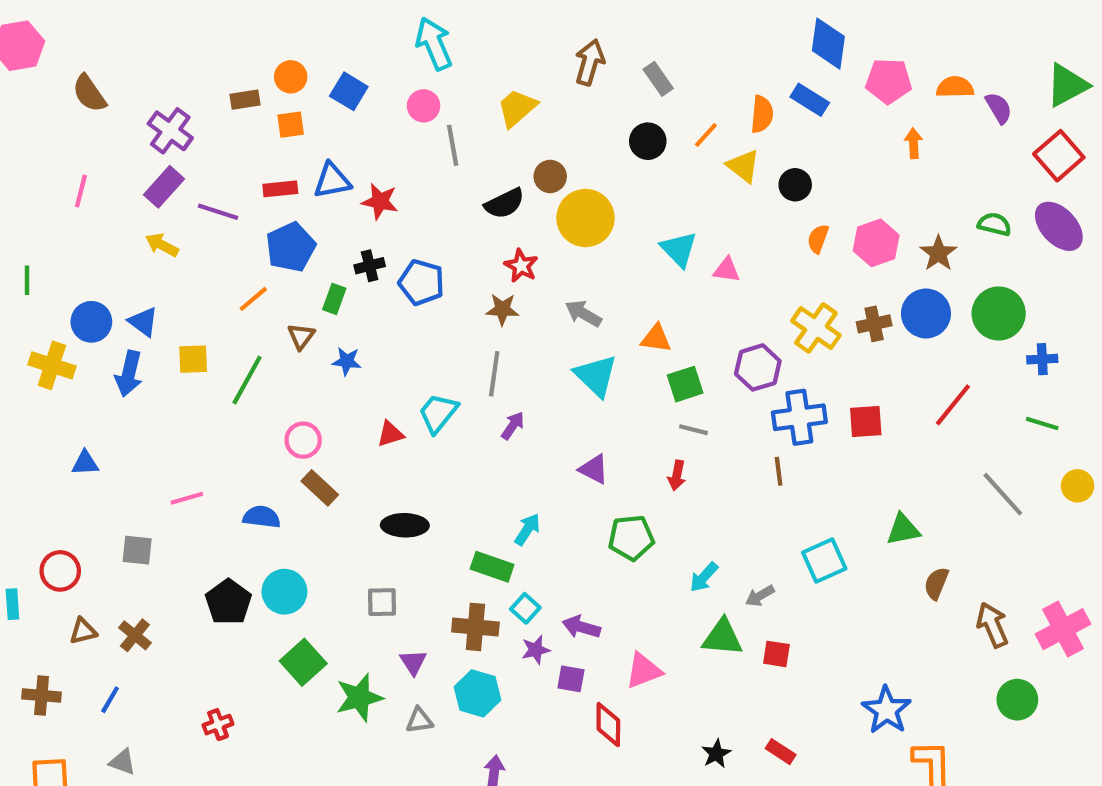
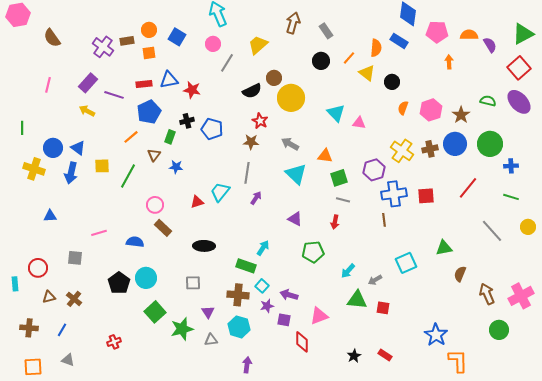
purple cross: (170, 131) -> (103, 47), moved
gray line: (453, 145) -> (227, 63), turned 42

